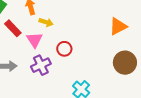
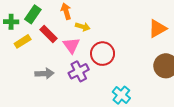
red circle: (64, 49) -> (103, 54), size x1.5

